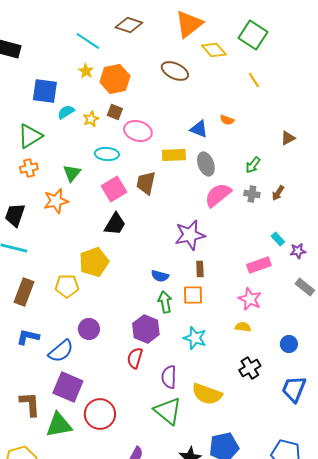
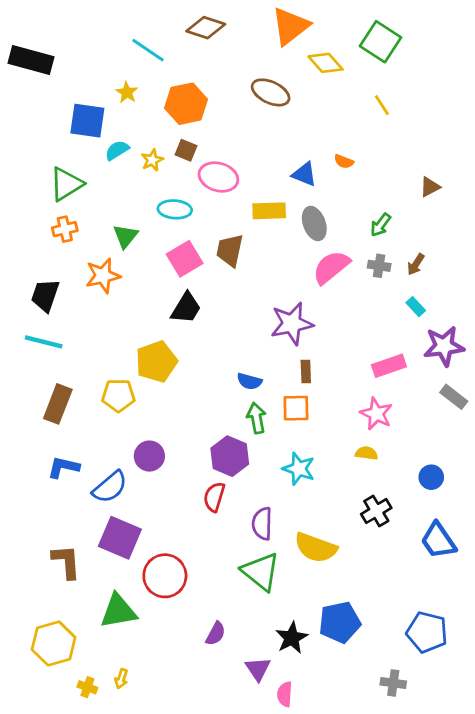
yellow star: (86, 71) -> (127, 92), moved
cyan rectangle: (278, 239) -> (416, 307), moved
purple star: (298, 251) -> (444, 346), size x1.8
blue trapezoid: (294, 389) -> (438, 541), turned -56
green triangle: (59, 425) -> (118, 611), moved

